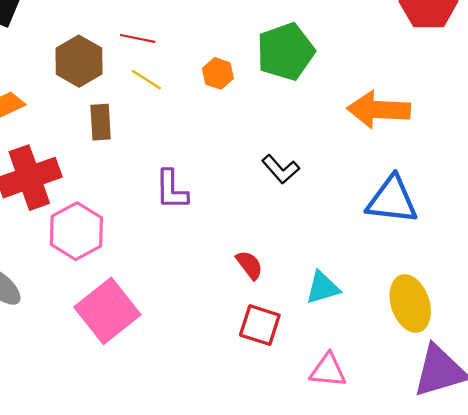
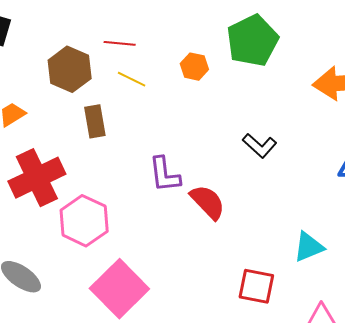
red semicircle: (249, 265) -> (208, 202), moved, size x1.4

